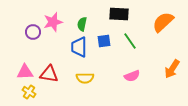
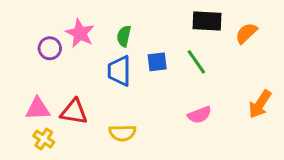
black rectangle: (119, 14) -> (207, 21), moved
pink star: (53, 22) -> (80, 33), turned -30
orange semicircle: (163, 22) -> (246, 33), size x0.7
yellow semicircle: (85, 78) -> (122, 133), moved

